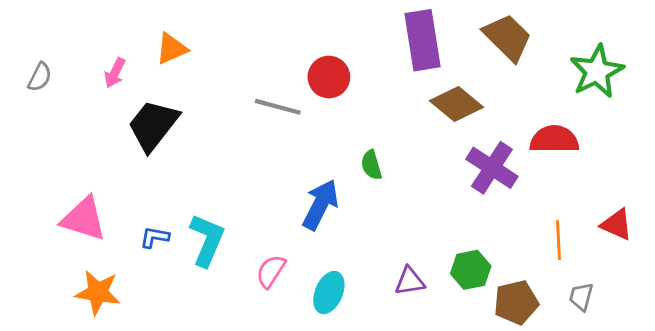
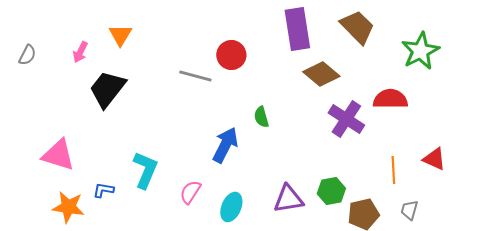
orange triangle: (172, 49) -> (120, 35), turned -35
blue L-shape: (155, 237) -> (103, 190), moved
purple triangle: (410, 281) -> (288, 199), size x1.4

